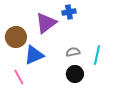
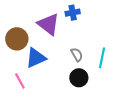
purple triangle: (46, 23) -> (48, 24), turned -45
gray semicircle: (73, 52) -> (77, 55), turned 72

